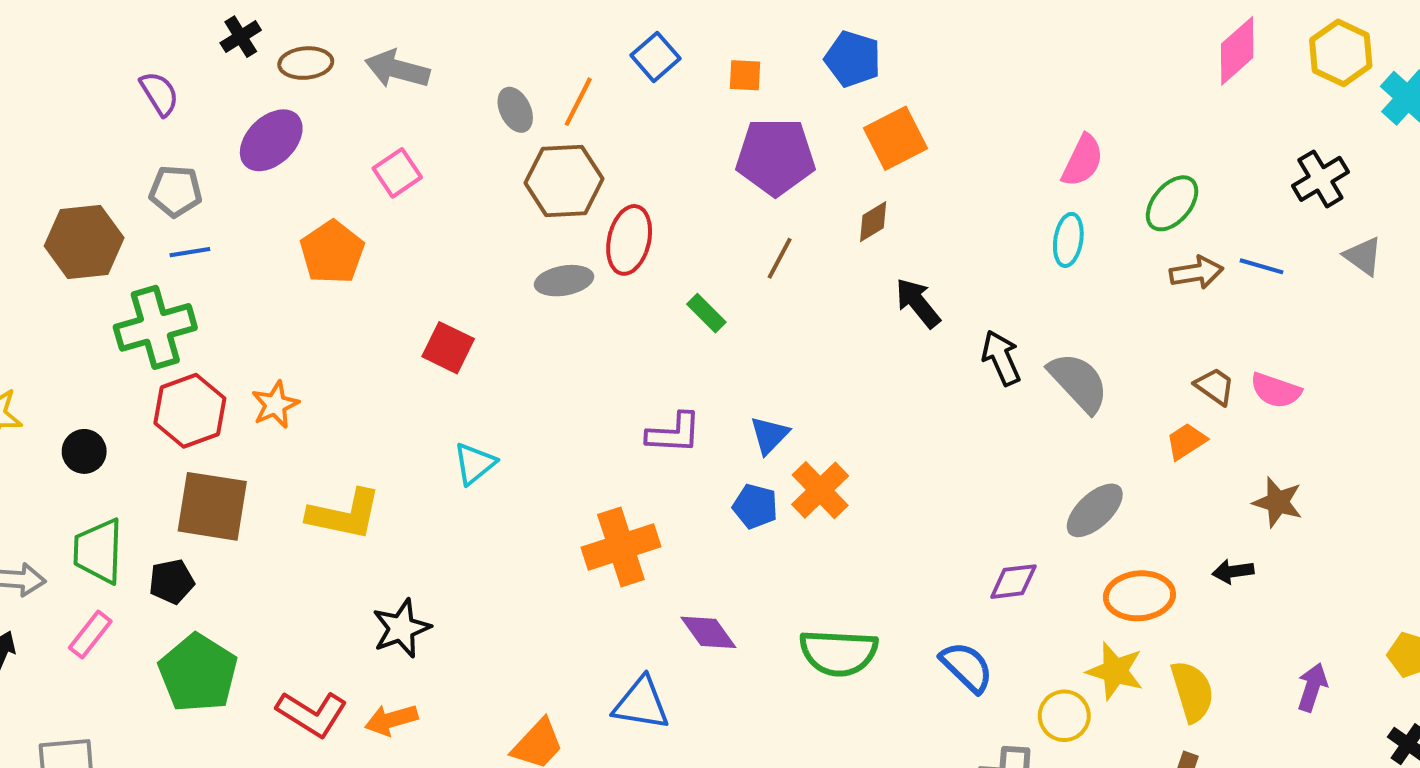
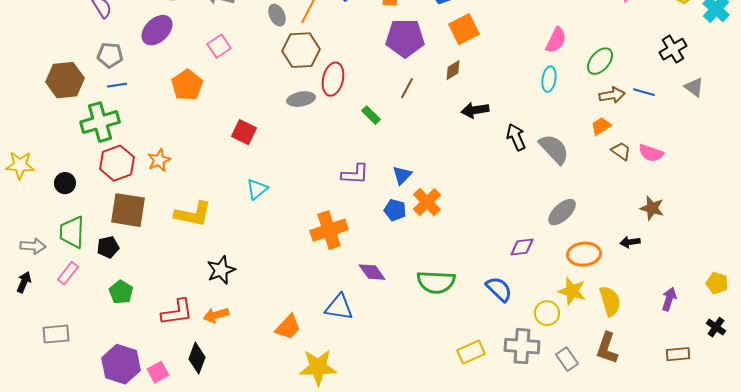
black arrow: (918, 303) -> (475, 110), turned -60
orange trapezoid: (1186, 441) -> (601, 126), moved
green pentagon: (198, 673) -> (121, 292), size x0.6
red L-shape: (312, 714) -> (177, 312), turned -40

